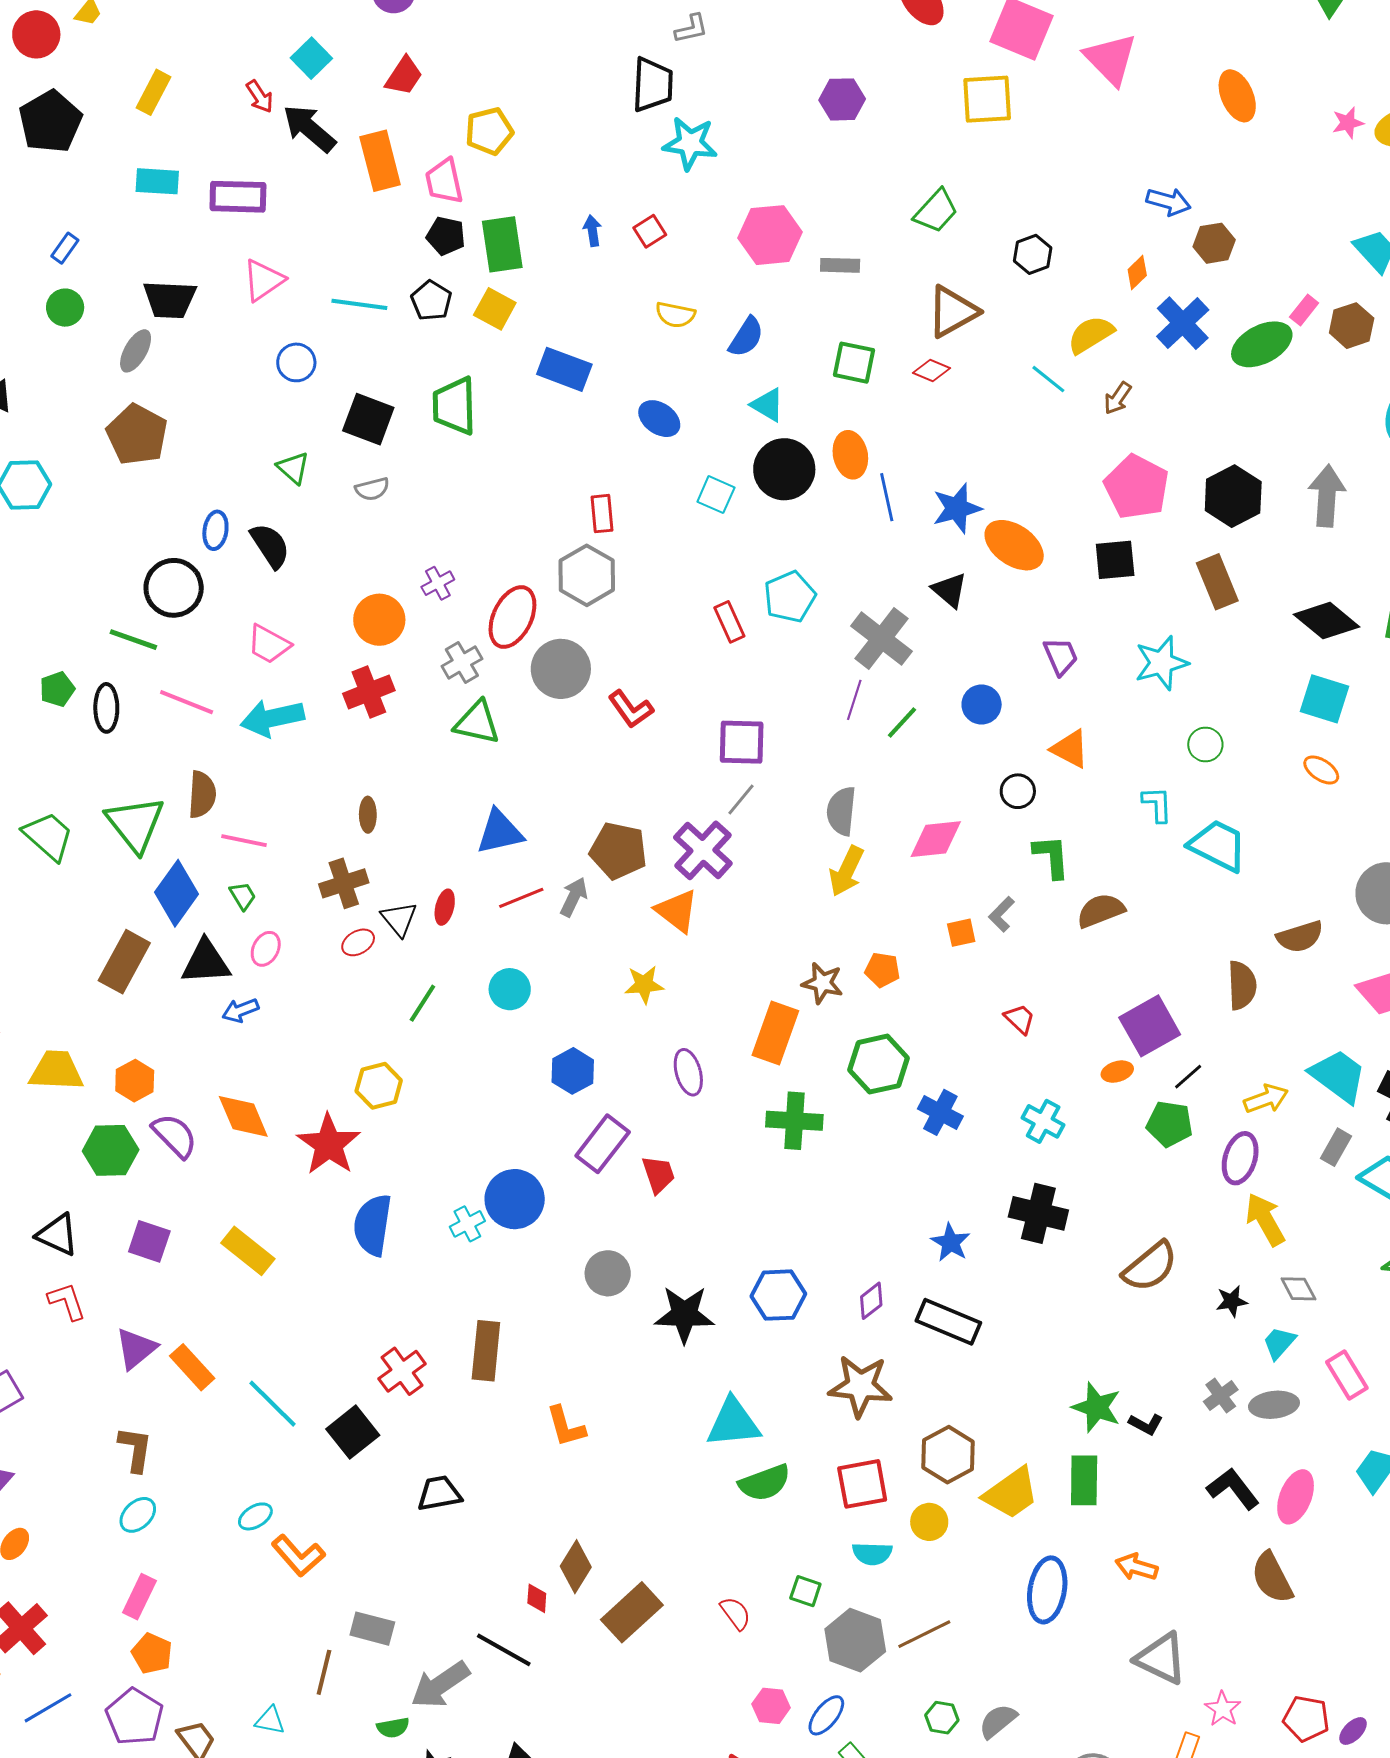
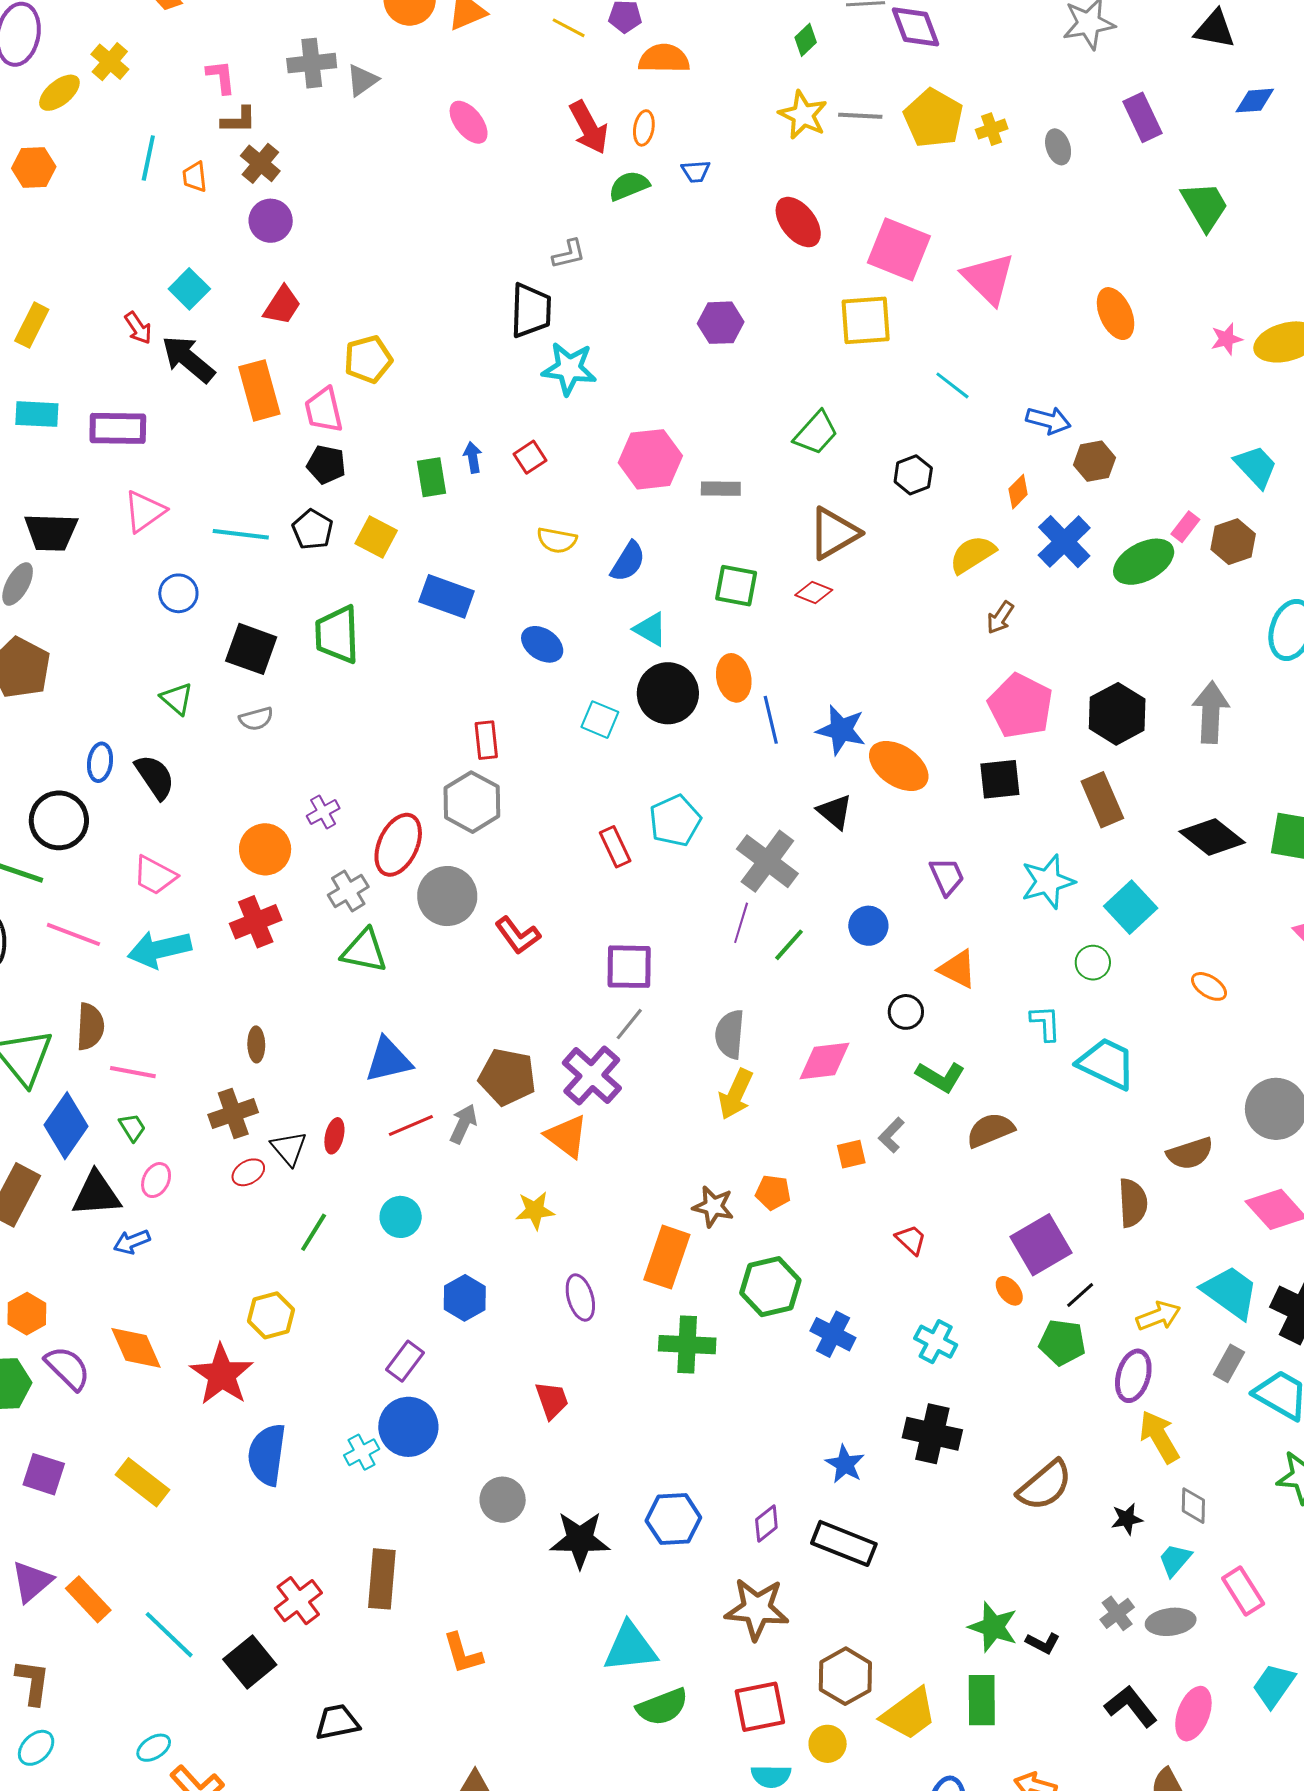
green rectangle: (502, 244) -> (431, 477), moved, size x0.7
cyan line: (1048, 379) -> (952, 385), moved
blue star: (957, 508) -> (841, 730), turned 30
cyan square: (1324, 699) -> (1131, 907), moved, turned 30
green L-shape: (1052, 857) -> (941, 1077), turned 126
orange ellipse: (1117, 1072) -> (1009, 1291), turned 68
purple rectangle: (603, 1144) -> (405, 1361), moved, size x0.7
gray diamond: (1298, 1289) -> (1193, 1506), turned 30

